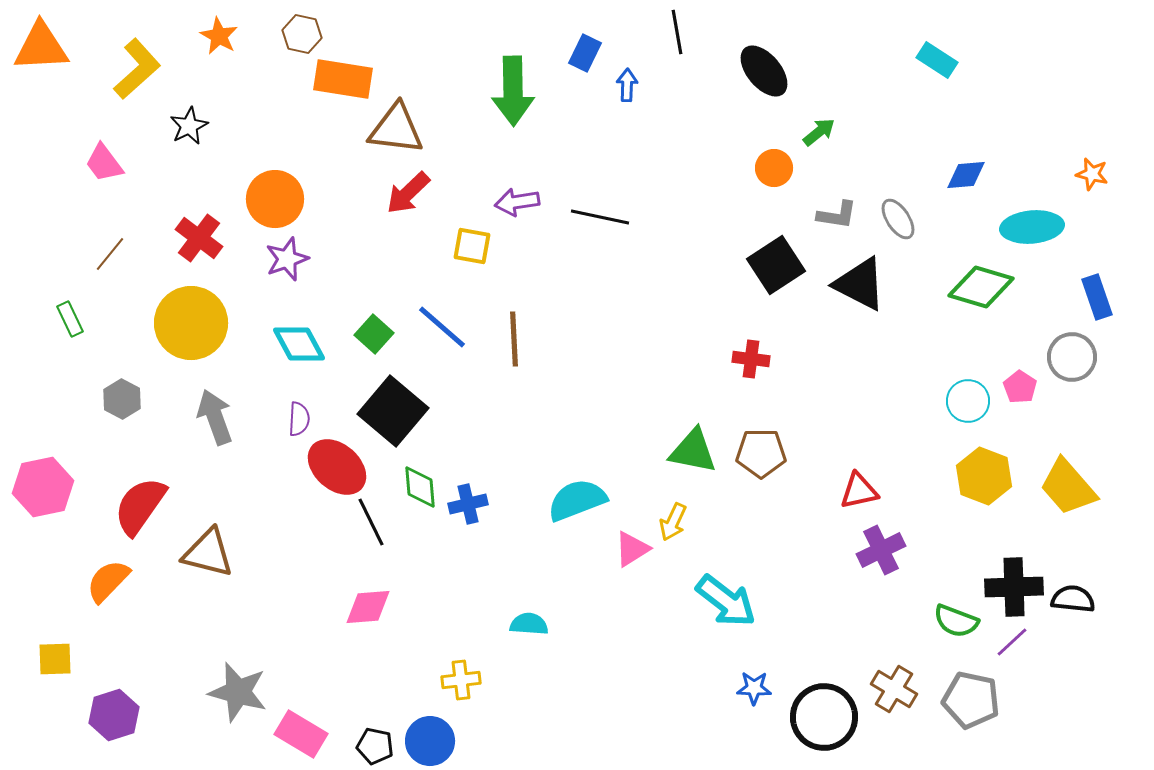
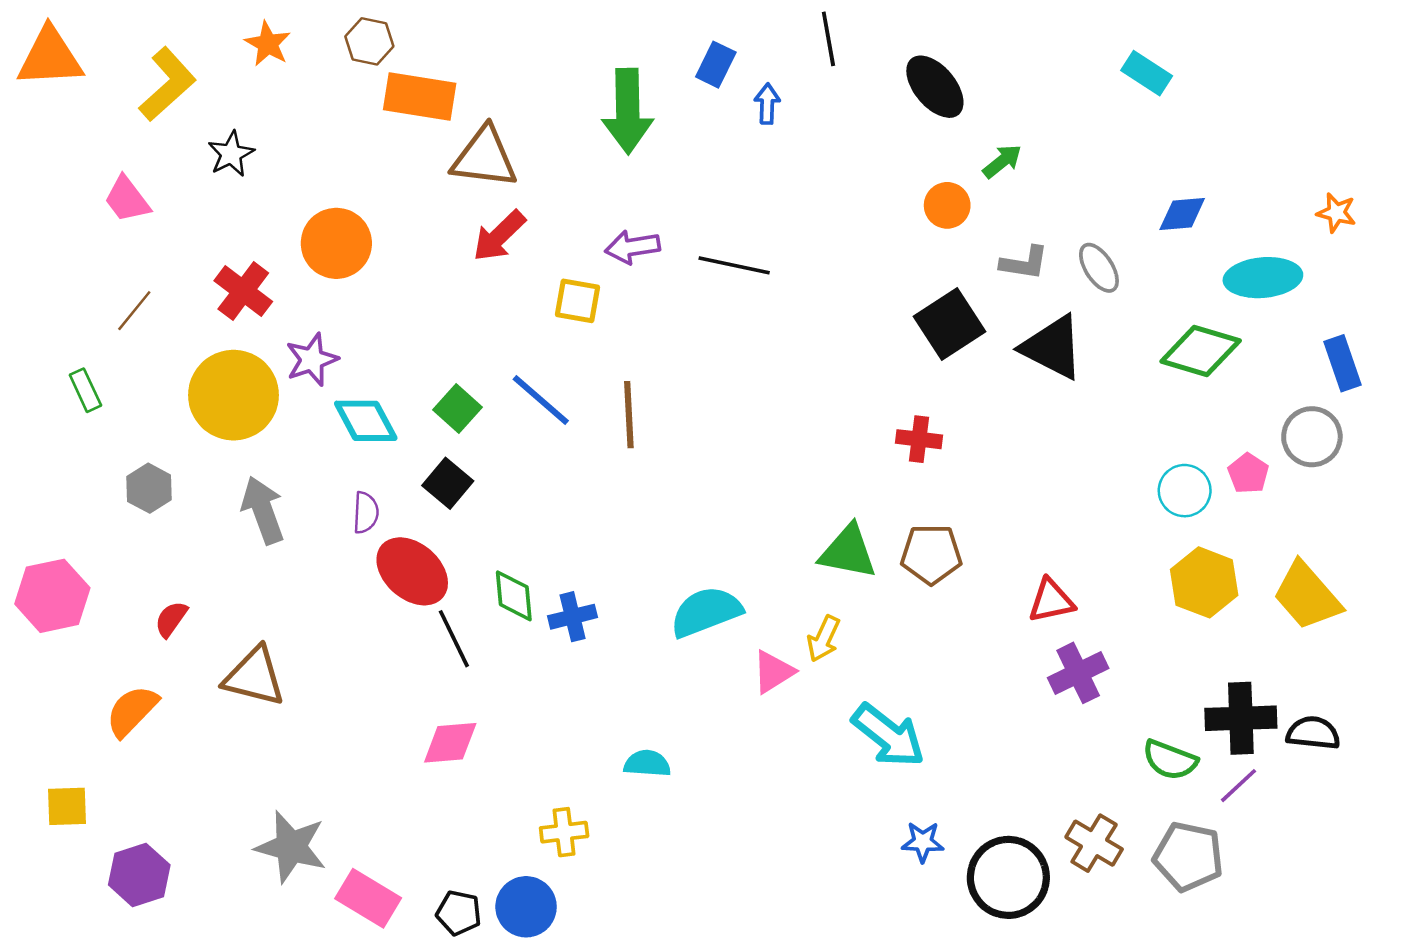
purple star: (287, 259) -> (312, 360), moved
black square: (393, 411) -> (448, 483), moved, size x0.6
red semicircle: (140, 506) -> (171, 619), size x0.5

